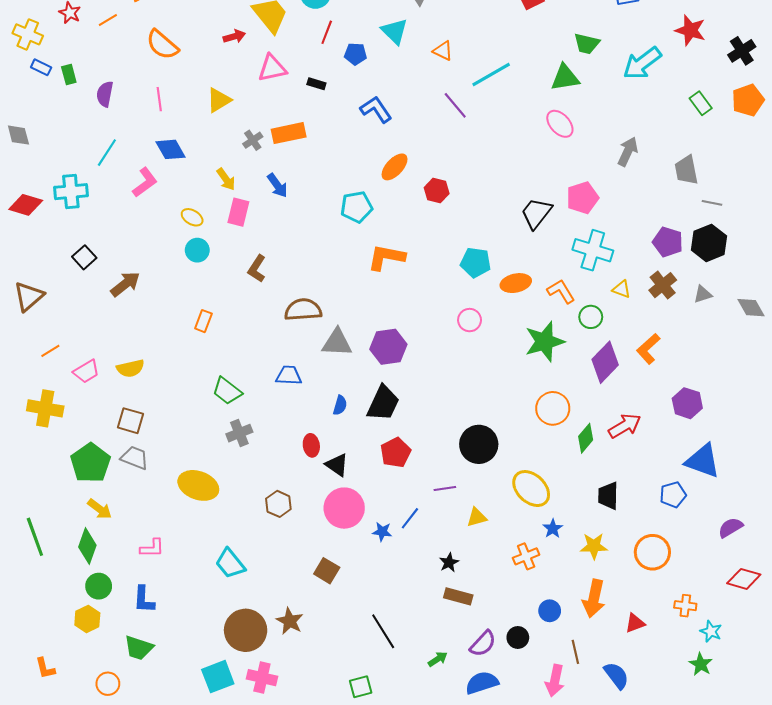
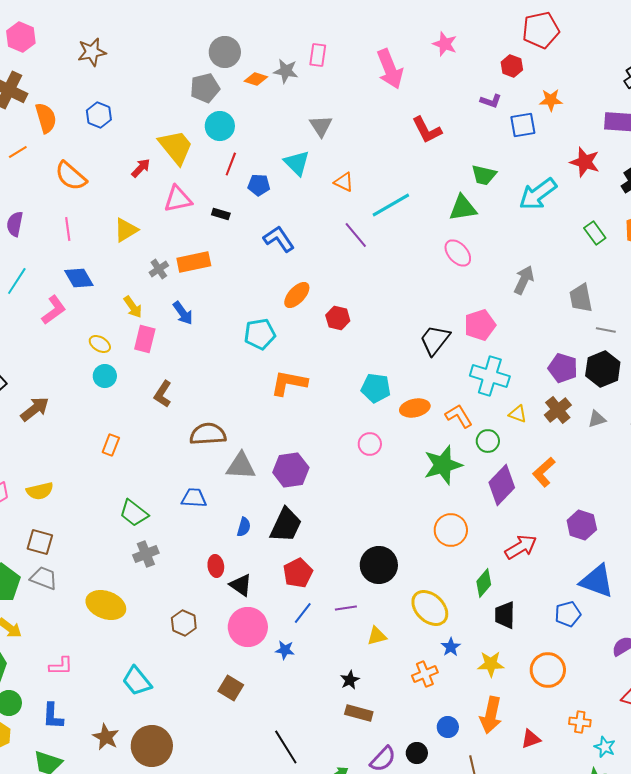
red arrow: (234, 36) -> (141, 168), turned -30
green diamond: (586, 438) -> (484, 583), moved
blue line: (410, 518) -> (303, 613), moved
brown star: (290, 621) -> (106, 737), moved

